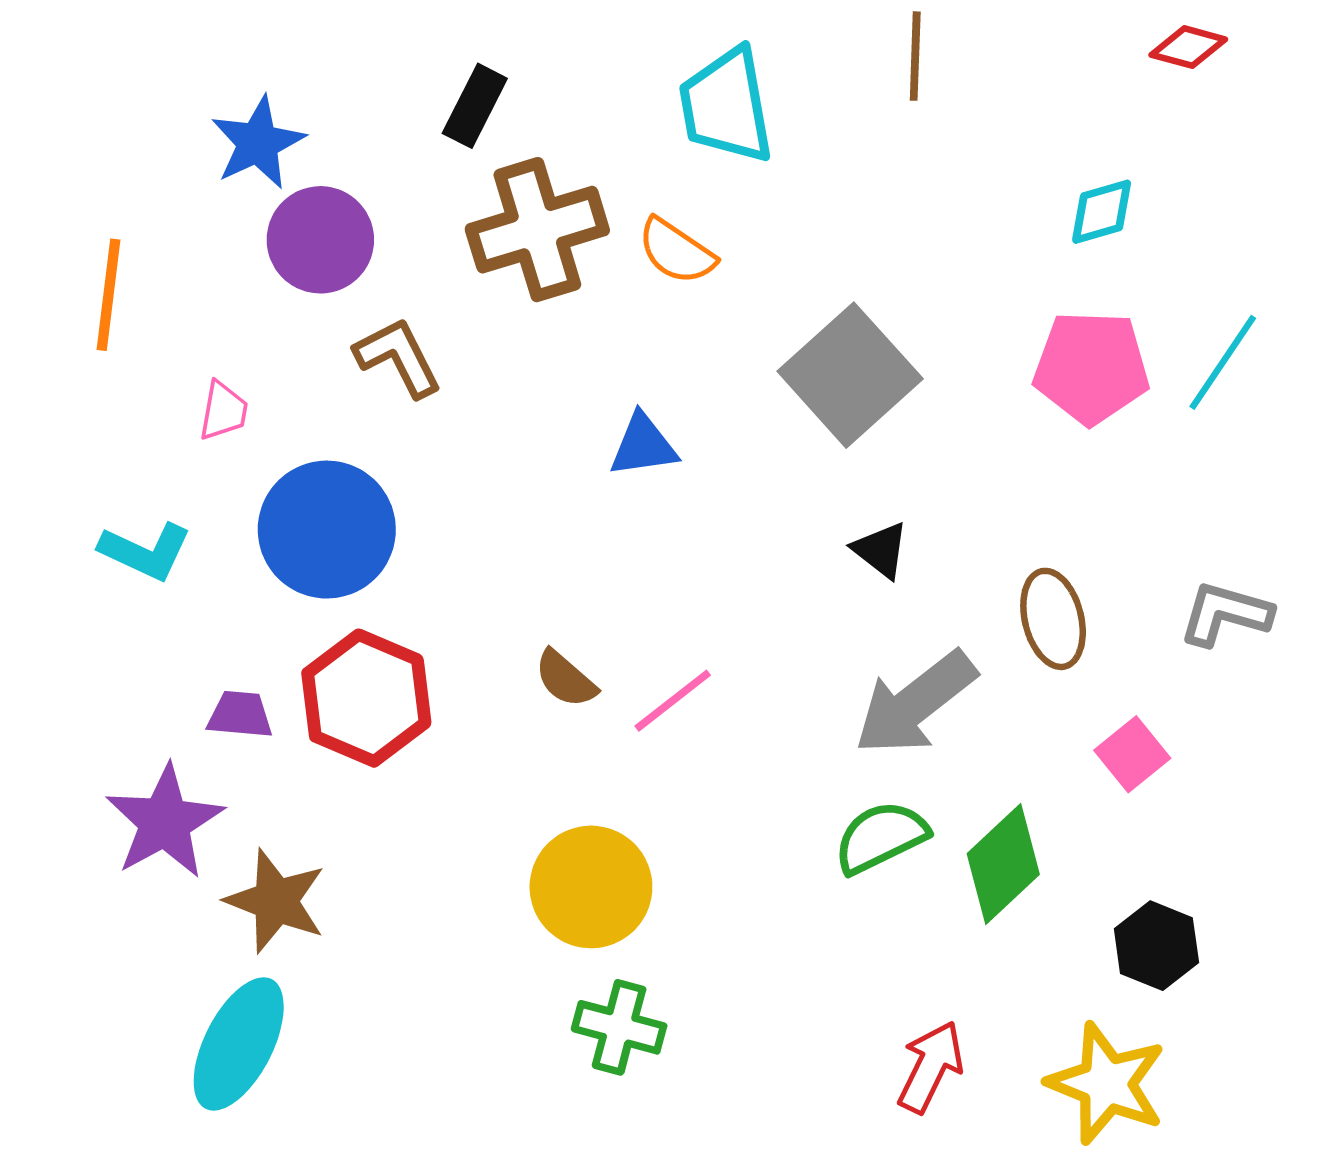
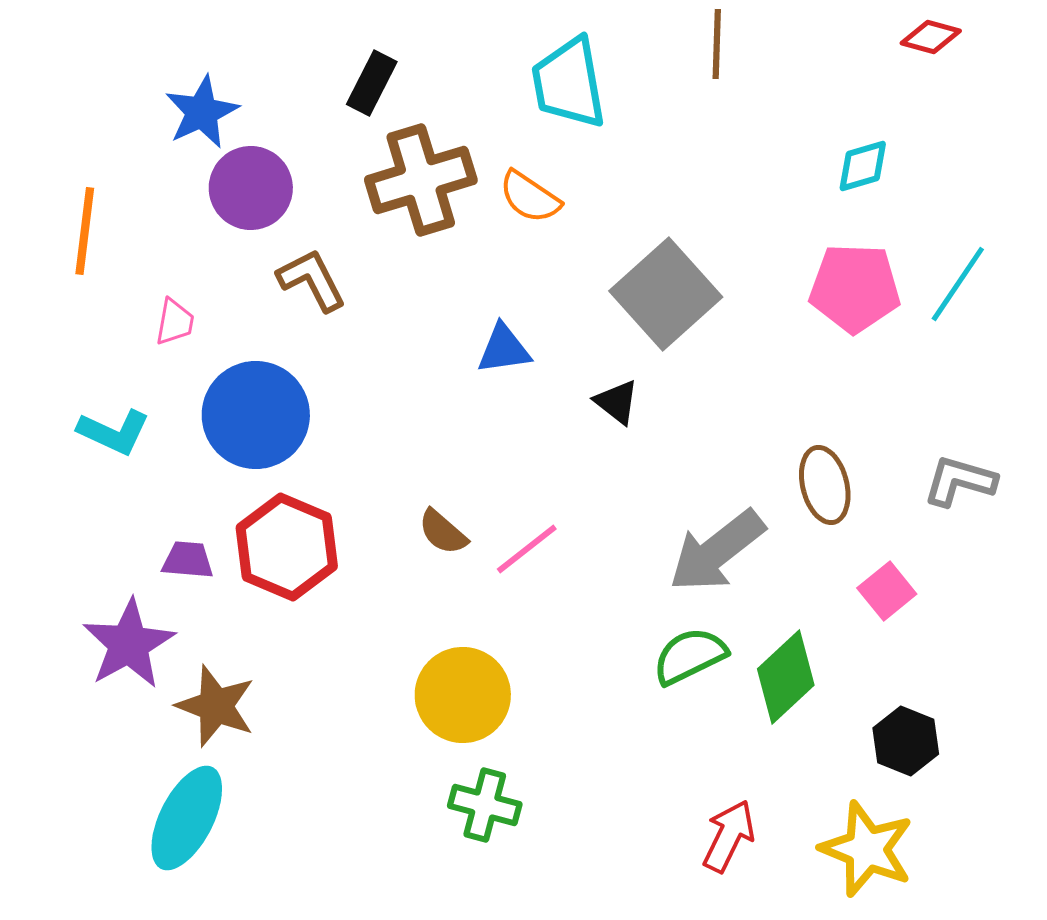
black triangle: (881, 550) -> (617, 402), moved

